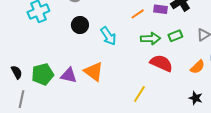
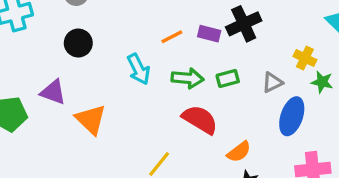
cyan arrow: (108, 36) -> (139, 69), moved
orange semicircle: (198, 67) -> (239, 152), moved
purple triangle: (69, 75) -> (53, 92), moved

